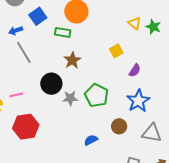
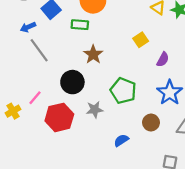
pink line: (16, 95) -> (35, 98), turned -32
gray star: (70, 98) -> (95, 110), moved
red hexagon: (26, 127) -> (59, 117), moved

